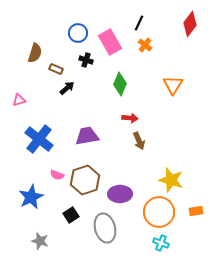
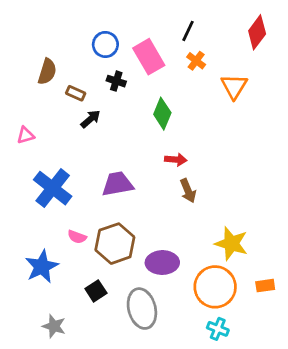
orange triangle: (173, 85) -> (234, 86), moved

